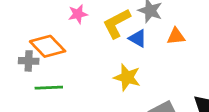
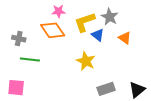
orange triangle: (176, 36) -> (125, 38), turned 32
orange diamond: (48, 46) -> (53, 30), moved

